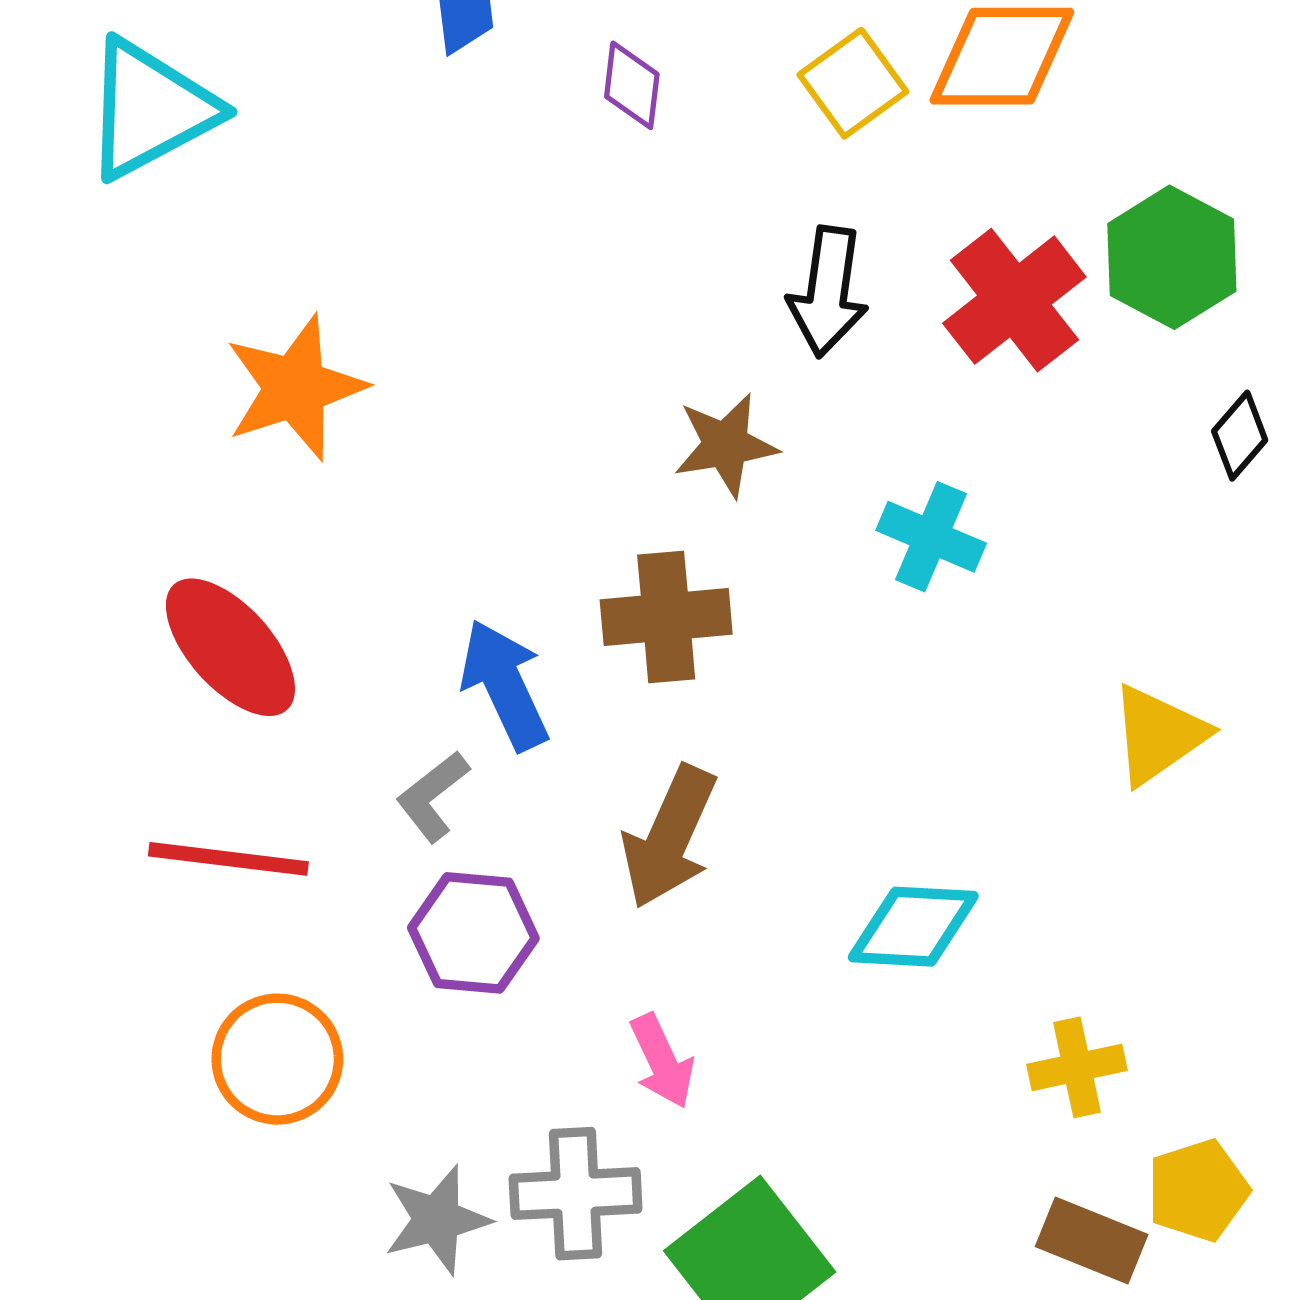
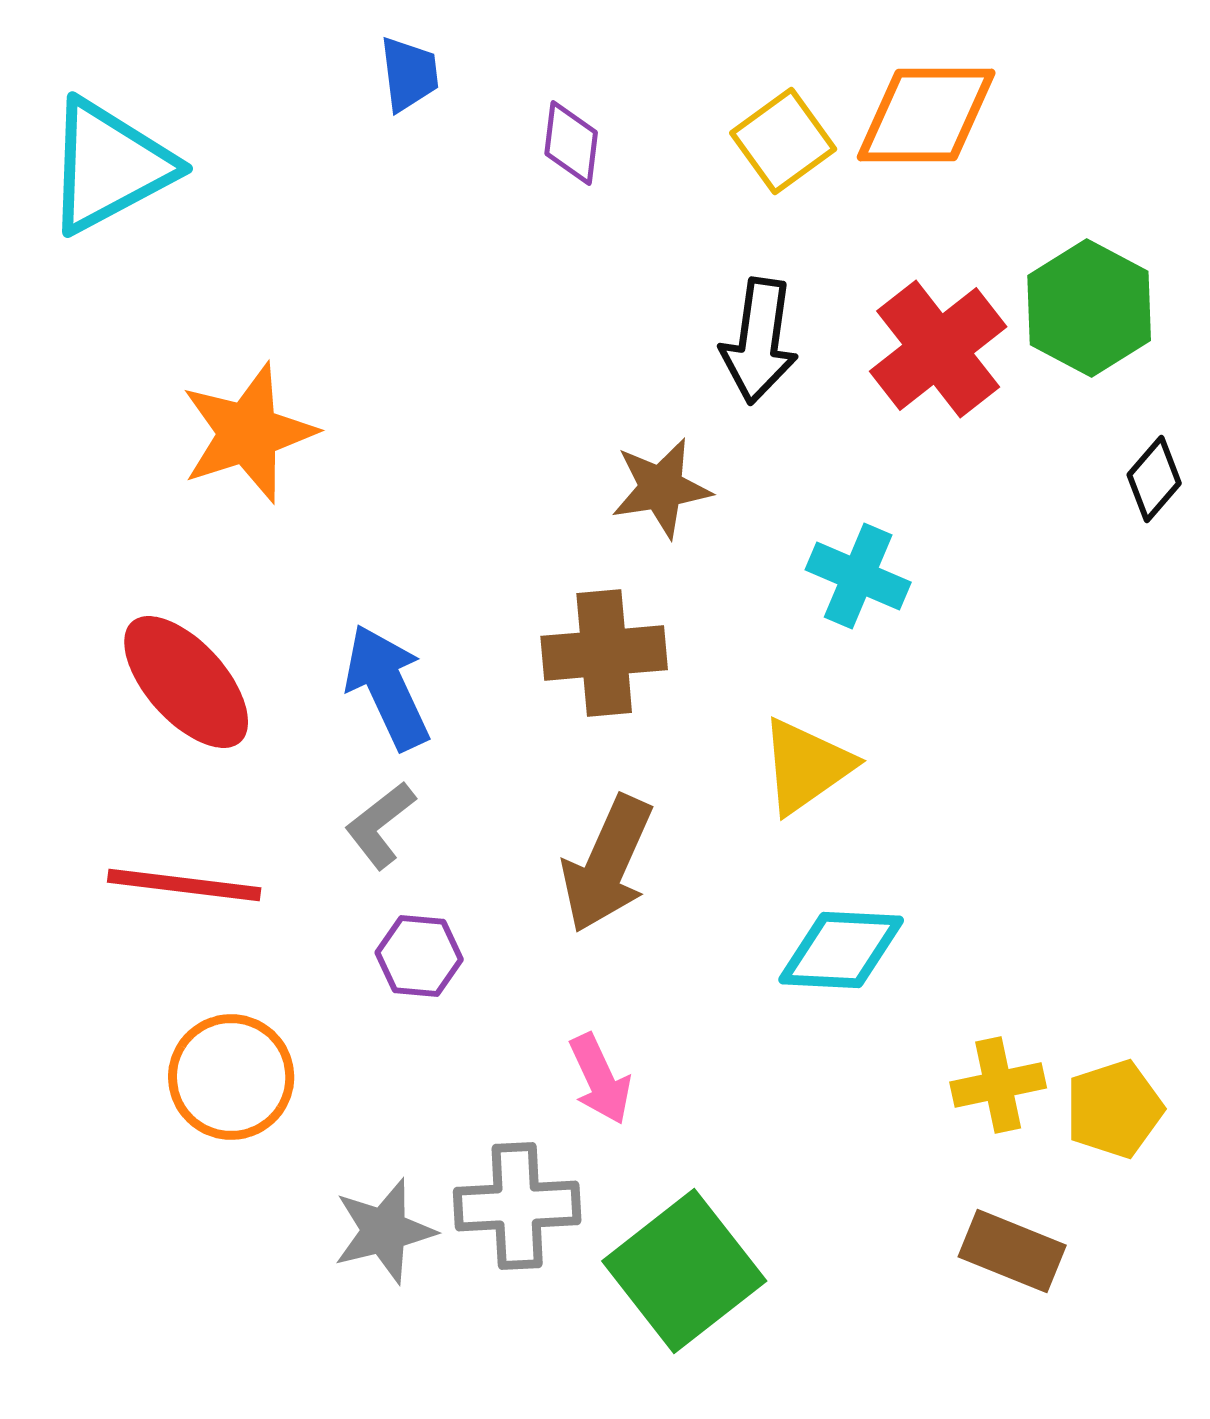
blue arrow: (505, 685) -> (387, 687), moved
yellow triangle: (1158, 735) -> (806, 766), moved
purple hexagon: (473, 933) -> (419, 956), size x0.7
yellow pentagon: (1198, 1190) -> (1114, 1109), moved

